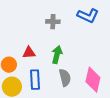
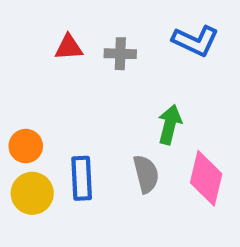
red triangle: (29, 53) -> (69, 47), moved
green arrow: (57, 55) -> (170, 125), moved

